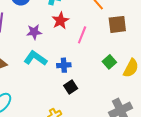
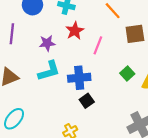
cyan L-shape: (35, 58) -> (49, 71), turned 130
blue cross: (64, 65) -> (79, 78), size x1.5

